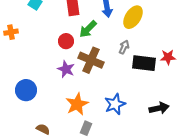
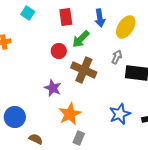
purple star: (66, 69) -> (53, 88), moved
blue circle: (26, 90) -> (15, 117), moved
blue star: (115, 104) -> (120, 114), moved

